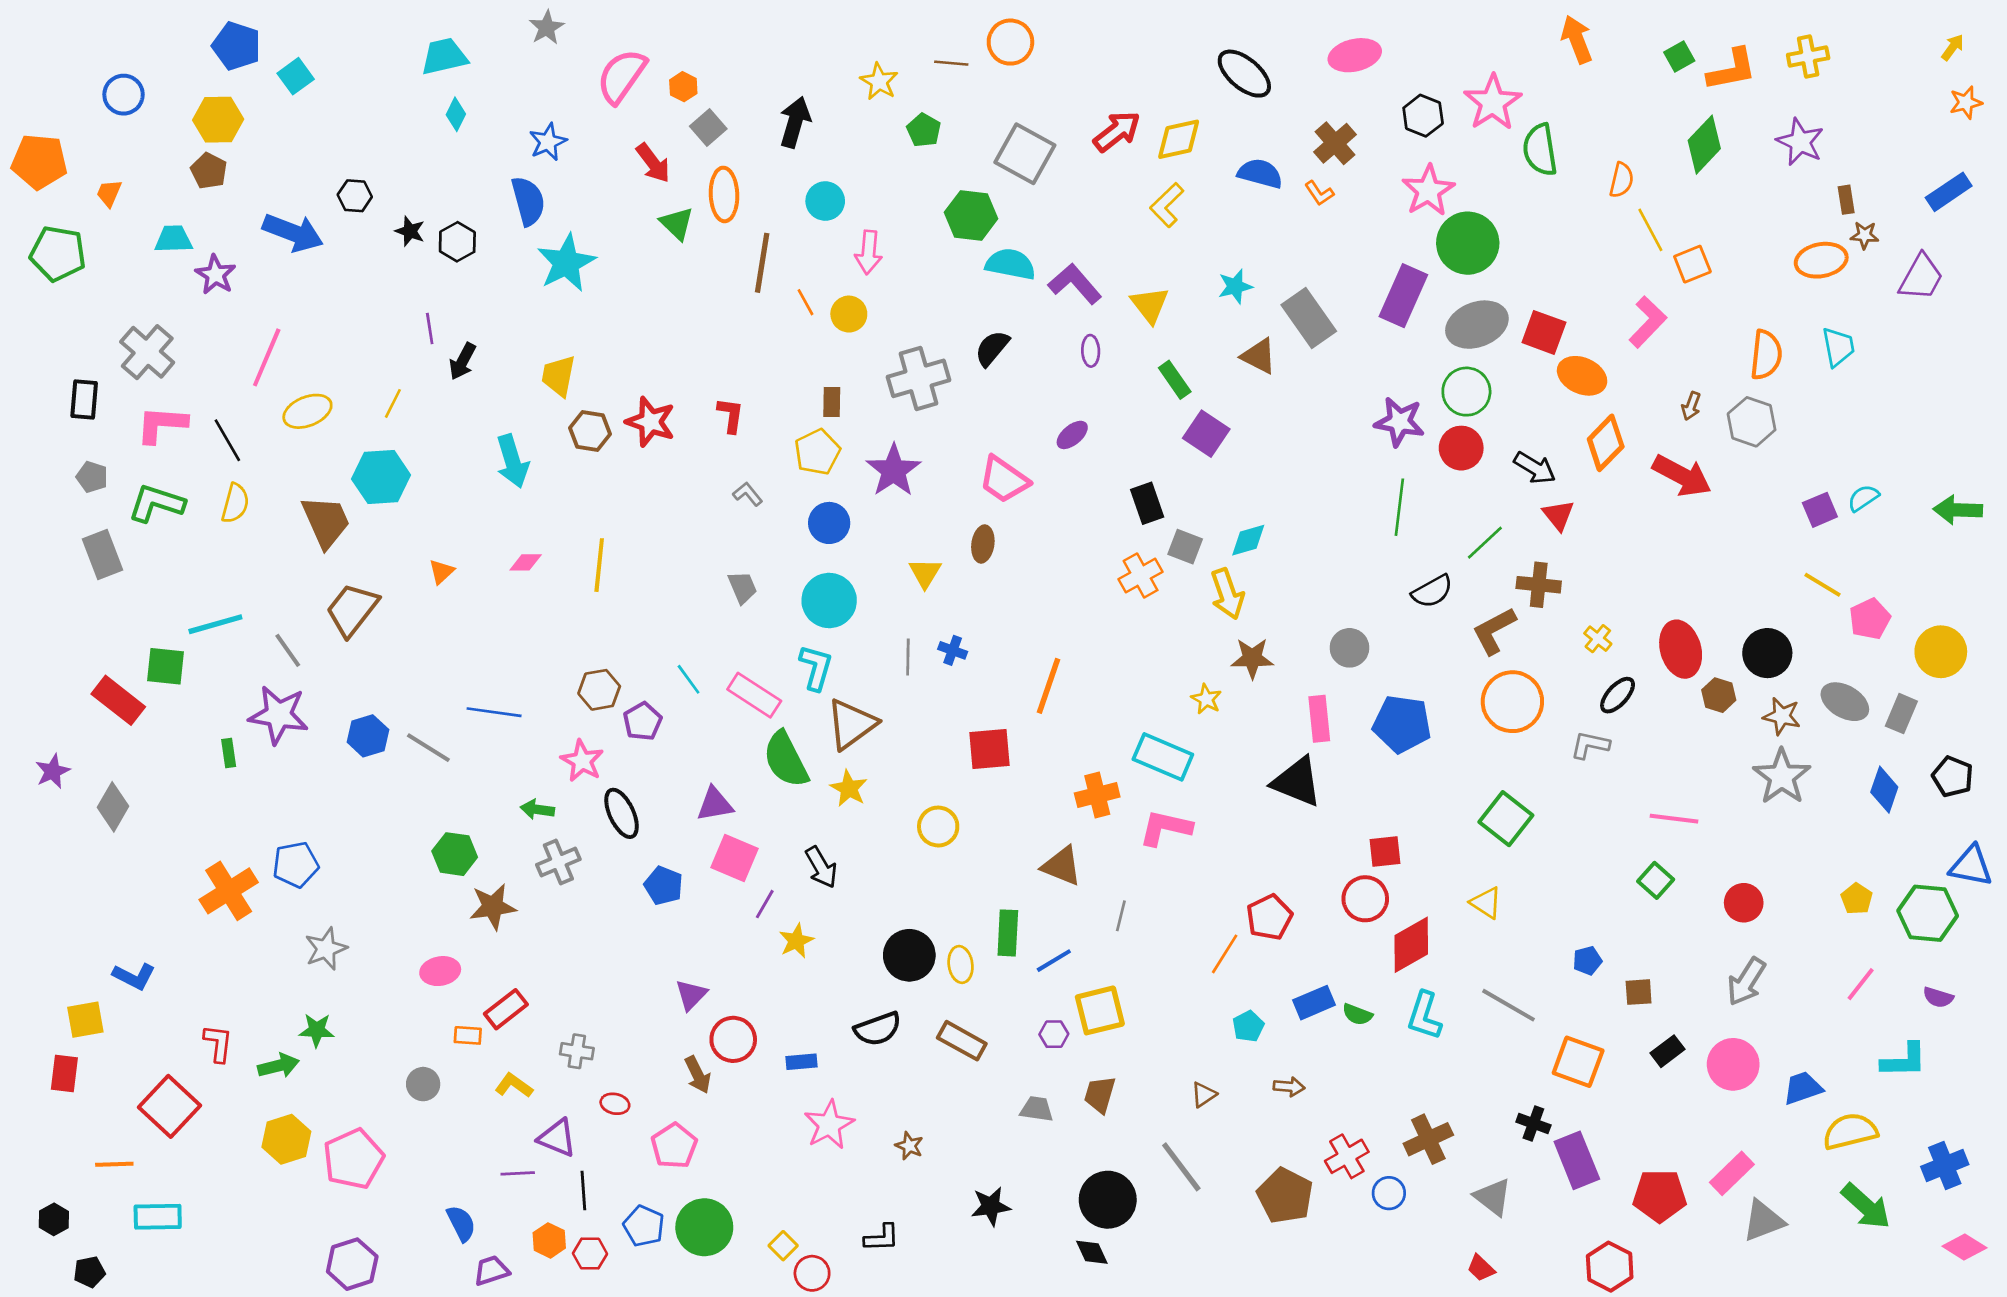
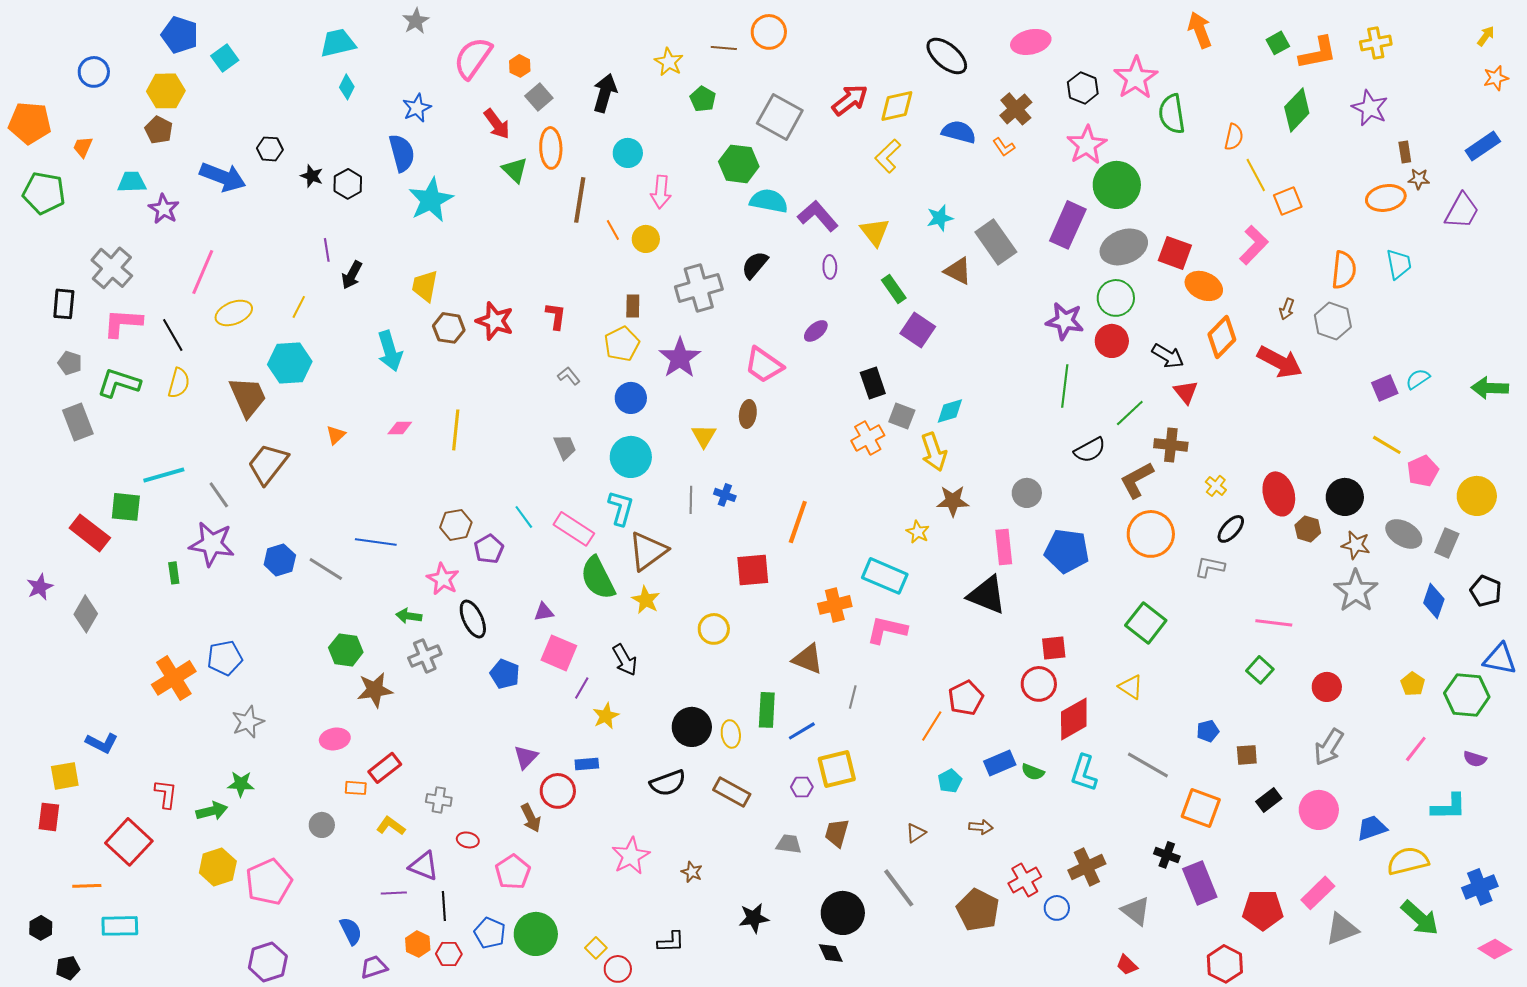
purple triangle: (715, 804) -> (544, 612), size x0.7
blue rectangle: (802, 1062) -> (587, 764), moved

